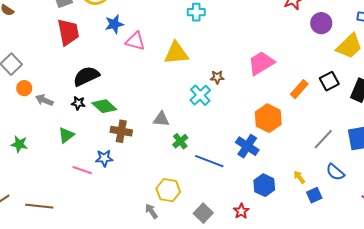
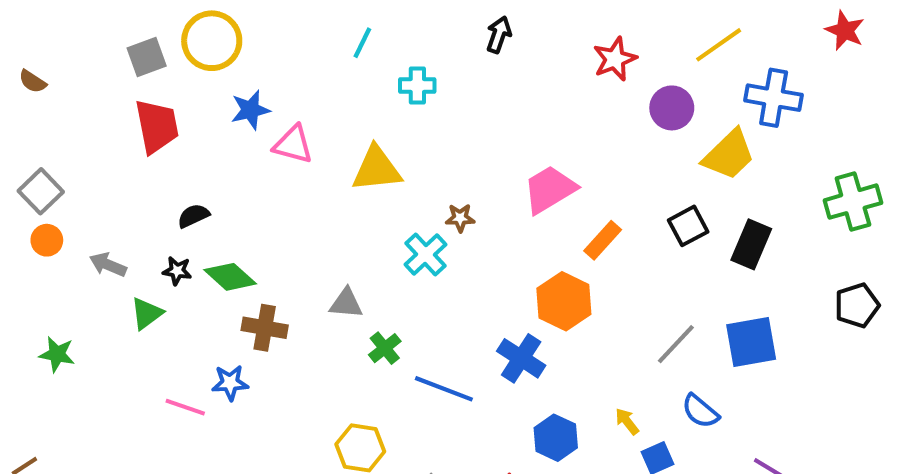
black semicircle: (86, 76) -> (193, 216), size x0.6
orange circle: (24, 88) -> (47, 240), moved
orange rectangle: (299, 89) -> (603, 240), moved
green triangle: (66, 135) -> (147, 314), moved

